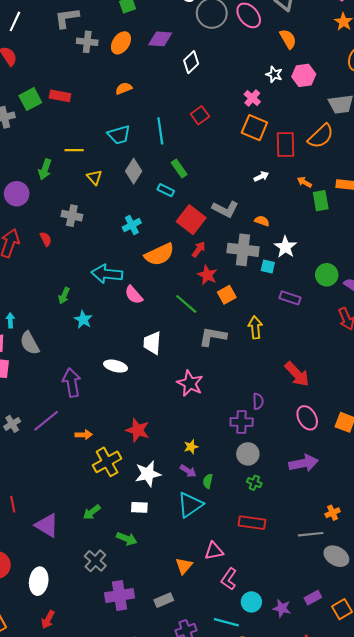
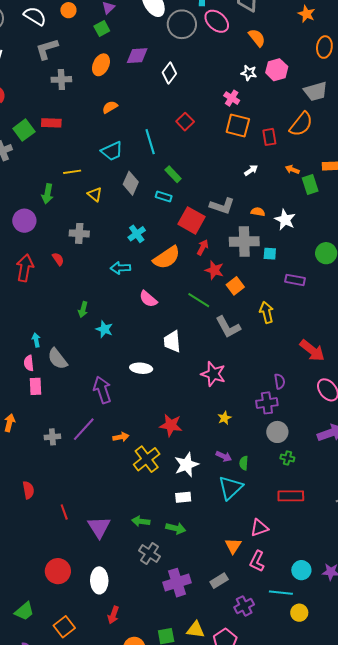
gray cross: (87, 42) -> (61, 79), moved
red rectangle: (286, 145) -> (269, 137), size x0.7
white star: (285, 247) -> (285, 220), moved
cyan arrow: (107, 274) -> (120, 268), moved, size x0.7
gray L-shape: (213, 337) -> (228, 327), turned -120
gray cross: (12, 424) -> (52, 437), turned 35
yellow star: (191, 447) -> (224, 418), moved
green arrow: (92, 512) -> (141, 521), moved, turned 54
purple triangle: (47, 525) -> (99, 527), turned 35
pink L-shape: (229, 579) -> (257, 561), moved

